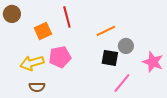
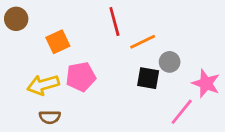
red line: (67, 17) -> (114, 22), moved
pink line: (122, 83) -> (182, 112), moved

